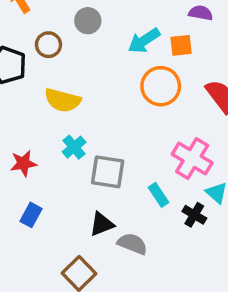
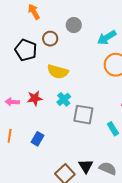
red star: (23, 163) -> (35, 98), moved
black triangle: (102, 224) -> (86, 166), moved, turned -42
gray semicircle: (132, 244) -> (108, 168), moved

